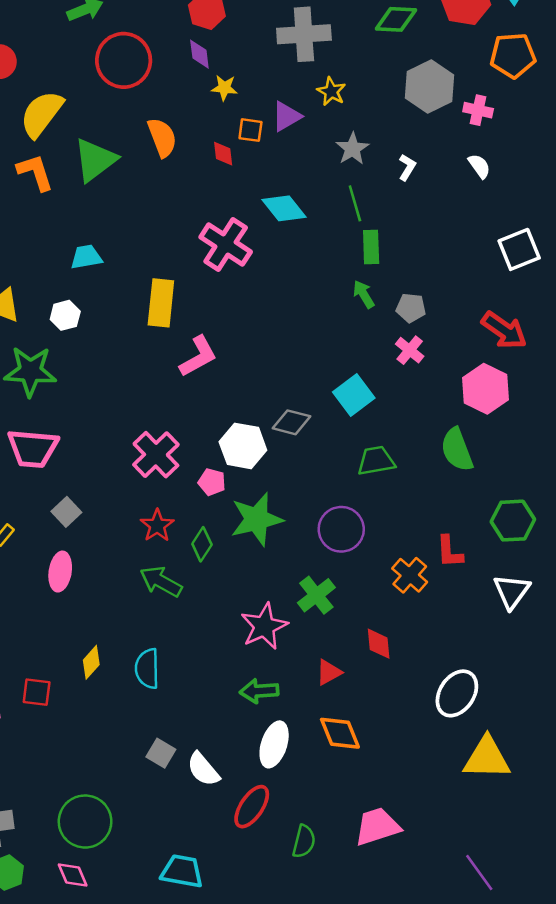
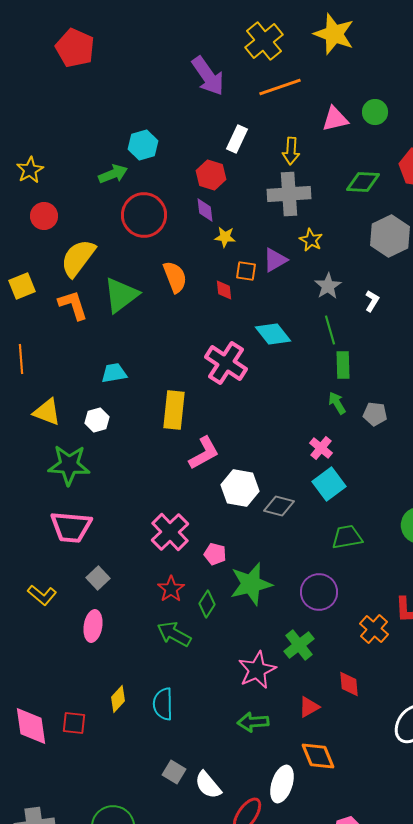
pink cross: (410, 350) -> (321, 448), moved
white hexagon: (243, 446) -> (240, 488), moved
white ellipse: (274, 744) -> (282, 784), moved

